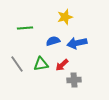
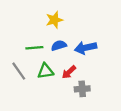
yellow star: (65, 17) -> (54, 20), moved
green line: (25, 28) -> (34, 48), moved

